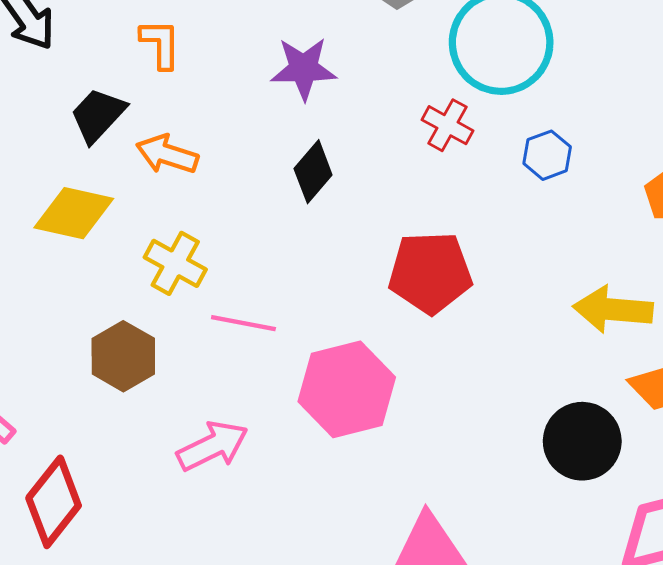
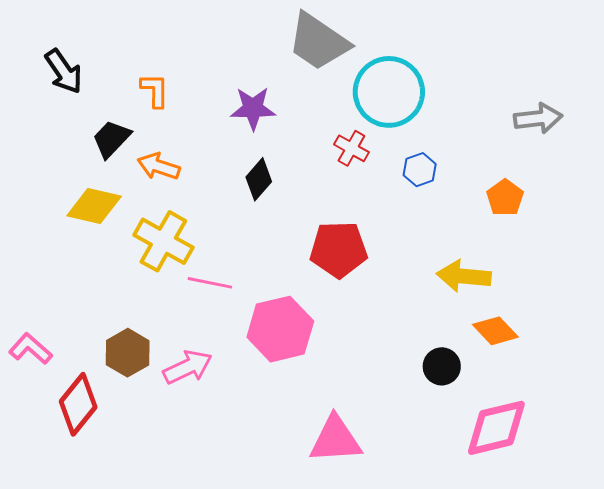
yellow cross: (175, 263) -> (163, 241), size x1.4
brown hexagon: (123, 356) -> (128, 353), moved
black circle: (582, 441) -> (442, 366), size x0.7

